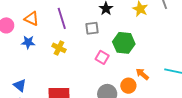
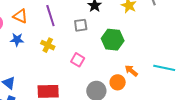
pink square: (102, 57) -> (78, 60), moved

